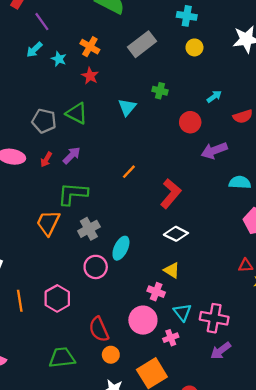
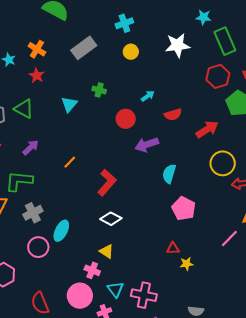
cyan cross: (187, 16) -> (124, 23), turned -30
purple arrow: (72, 155) -> (31, 147), moved
cyan semicircle: (240, 182) -> (169, 174), turned -78

